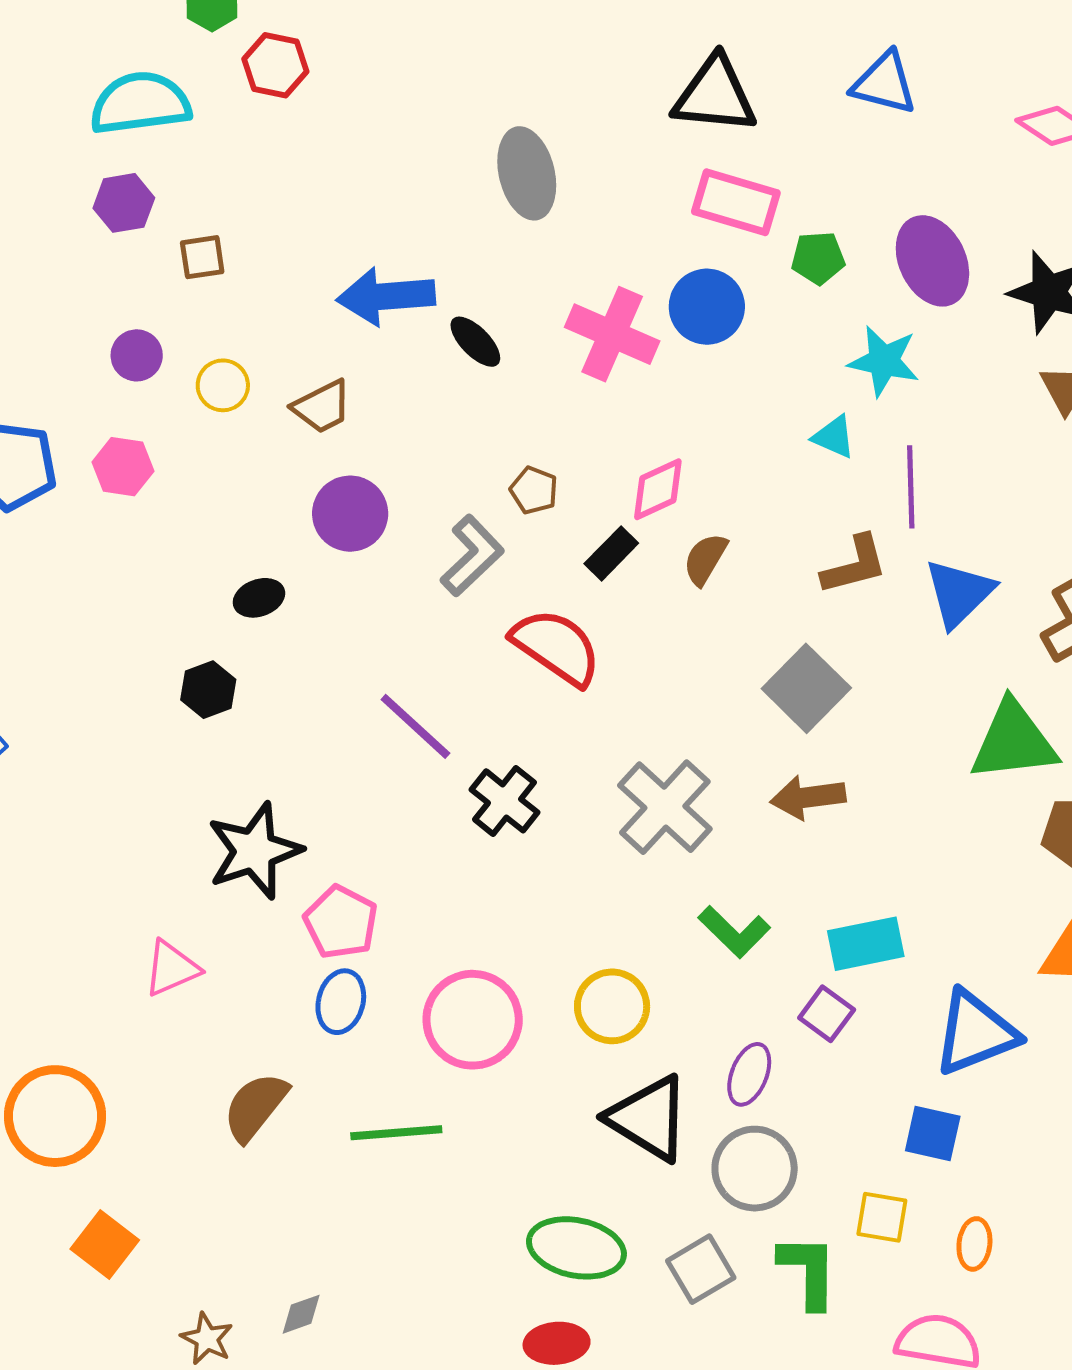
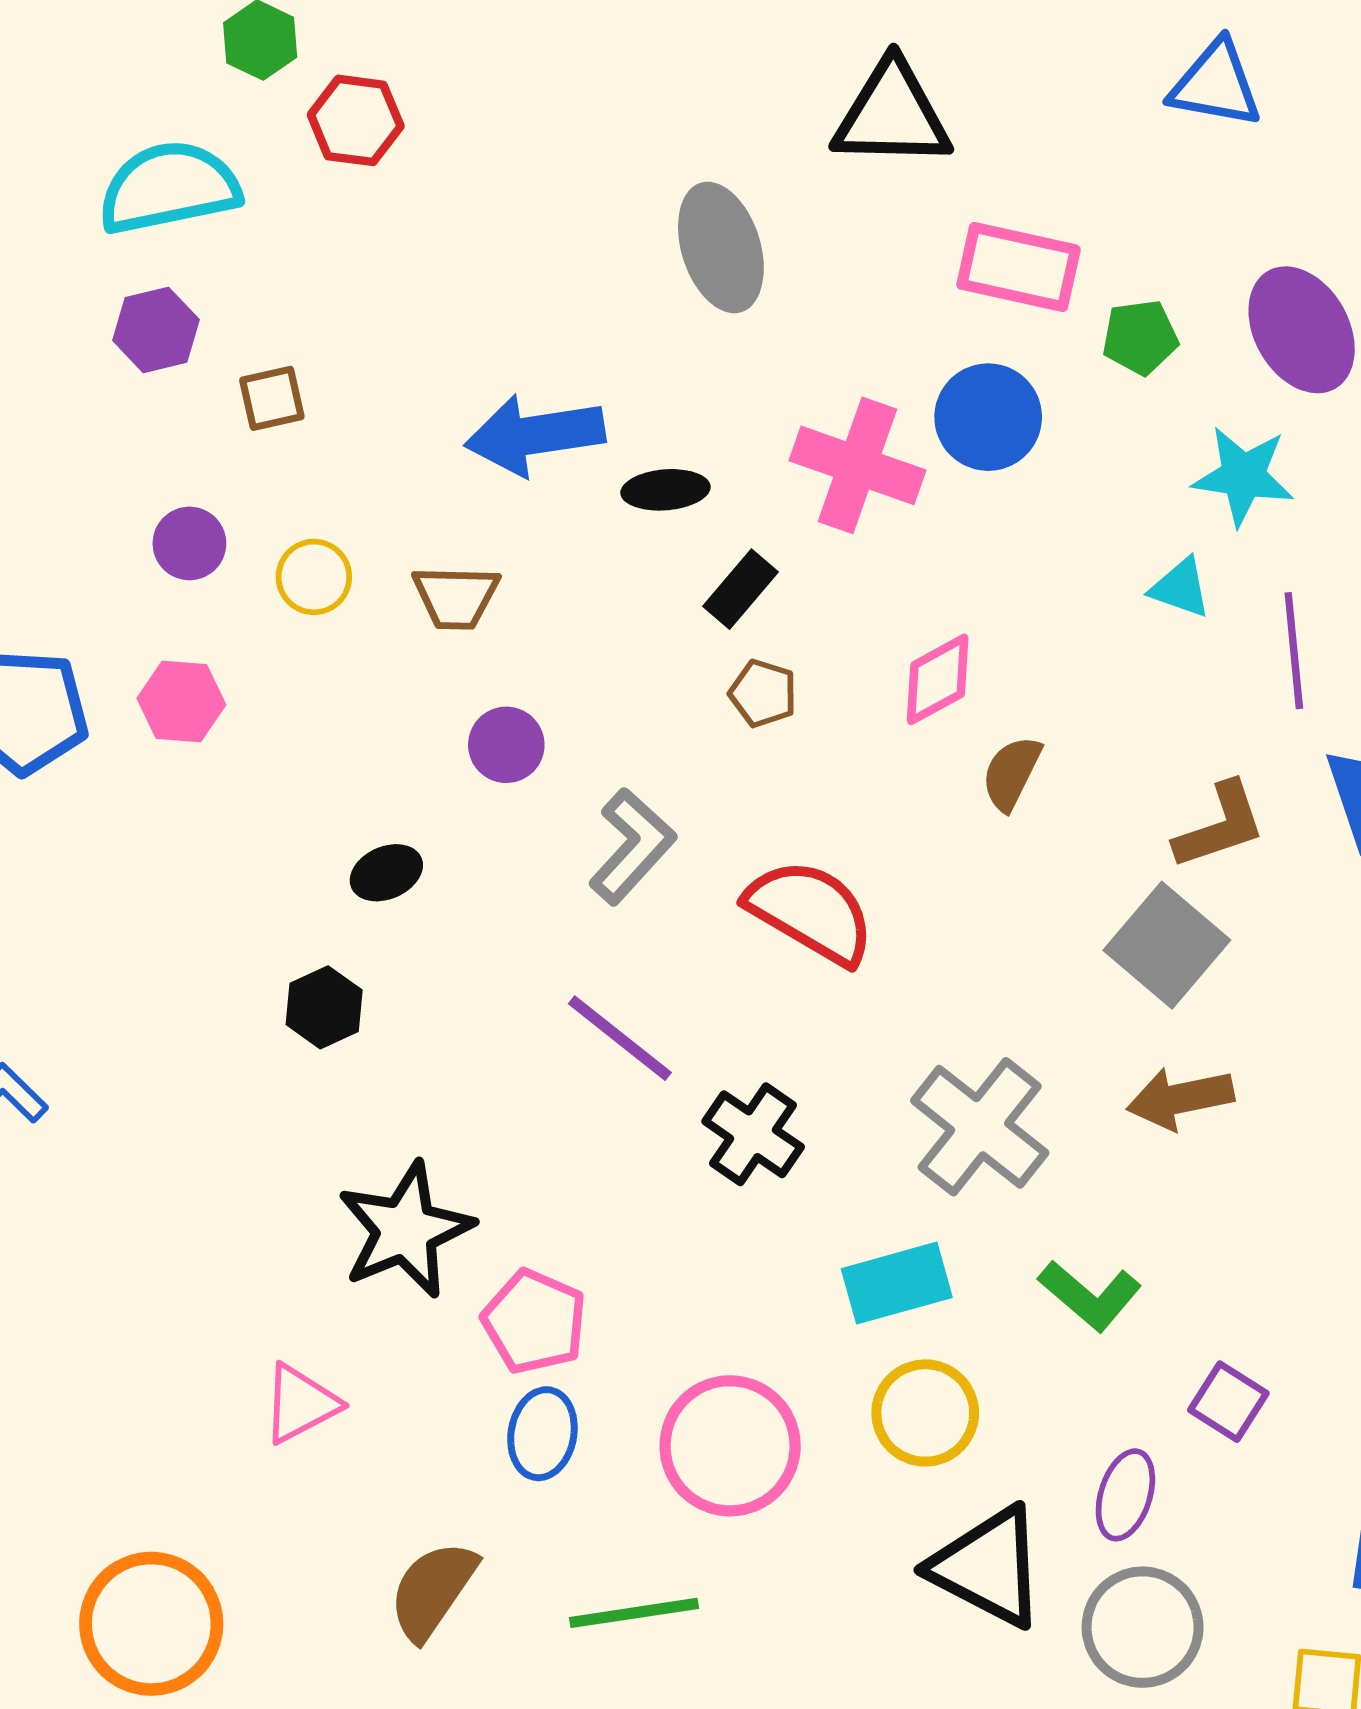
black triangle: (715, 95) -> (892, 115), moved
black ellipse: (475, 342) -> (665, 490), turned -46
brown trapezoid: (322, 407) -> (456, 597), turned 32
purple circle: (350, 514) -> (506, 745), size x0.7
black rectangle: (611, 553) -> (741, 589), moved
gray L-shape: (472, 556) -> (632, 846), moved
brown L-shape: (855, 565) -> (1220, 826), moved
cyan rectangle: (866, 944) -> (897, 1283), moved

